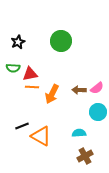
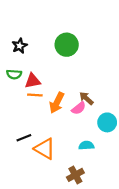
pink semicircle: (97, 88) -> (79, 108), moved
brown arrow: (79, 90) -> (86, 98), turned 40
brown cross: (85, 156) -> (75, 175), moved

